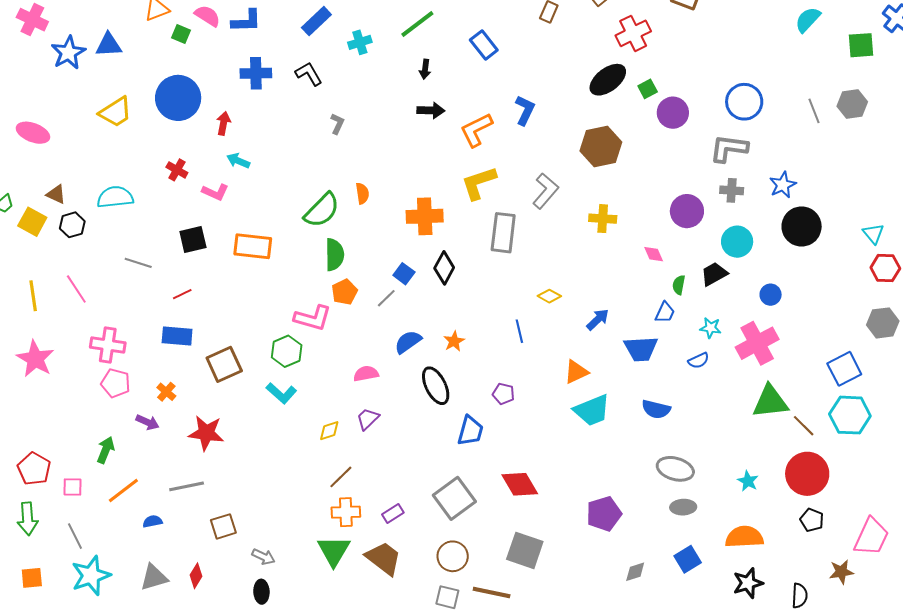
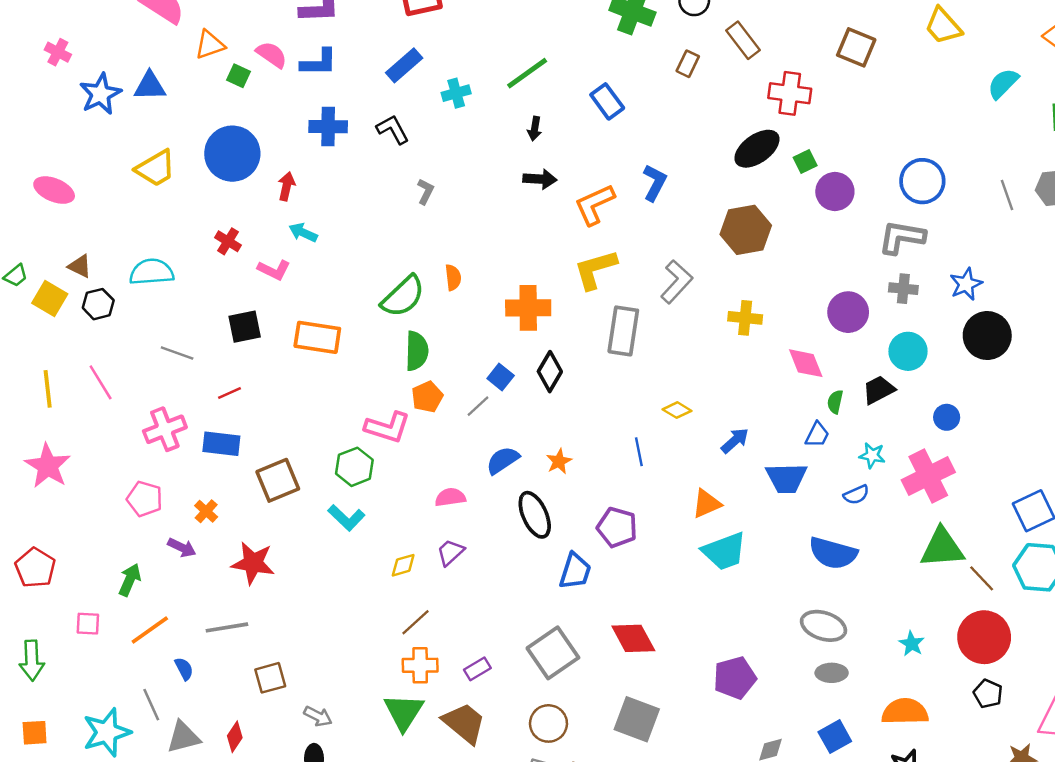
pink cross: (32, 20) -> (58, 52), size x0.7
red cross: (633, 33) -> (790, 93), turned 32
pink diamond: (654, 254) -> (806, 363), size x1.5
pink cross: (108, 345) -> (165, 429), moved, turned -32
purple pentagon: (503, 394) -> (617, 527), size x1.5
blue semicircle: (656, 409) -> (833, 553), moved, size x1.4
red pentagon: (34, 469) -> (35, 568), moved
blue semicircle: (153, 521) -> (184, 669), turned 72
gray line: (75, 536) -> (151, 705), moved

